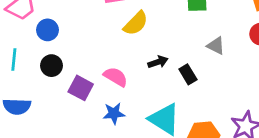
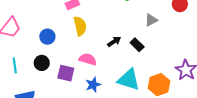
yellow semicircle: (136, 23) -> (80, 26), moved, turned -42
blue circle: (47, 30) -> (47, 37), moved
gray triangle: (216, 46) -> (151, 20), turned -40

